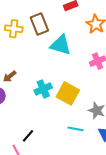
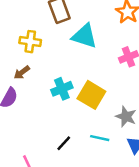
yellow cross: (14, 29) -> (30, 42), moved
black line: (28, 136) -> (64, 143), moved

